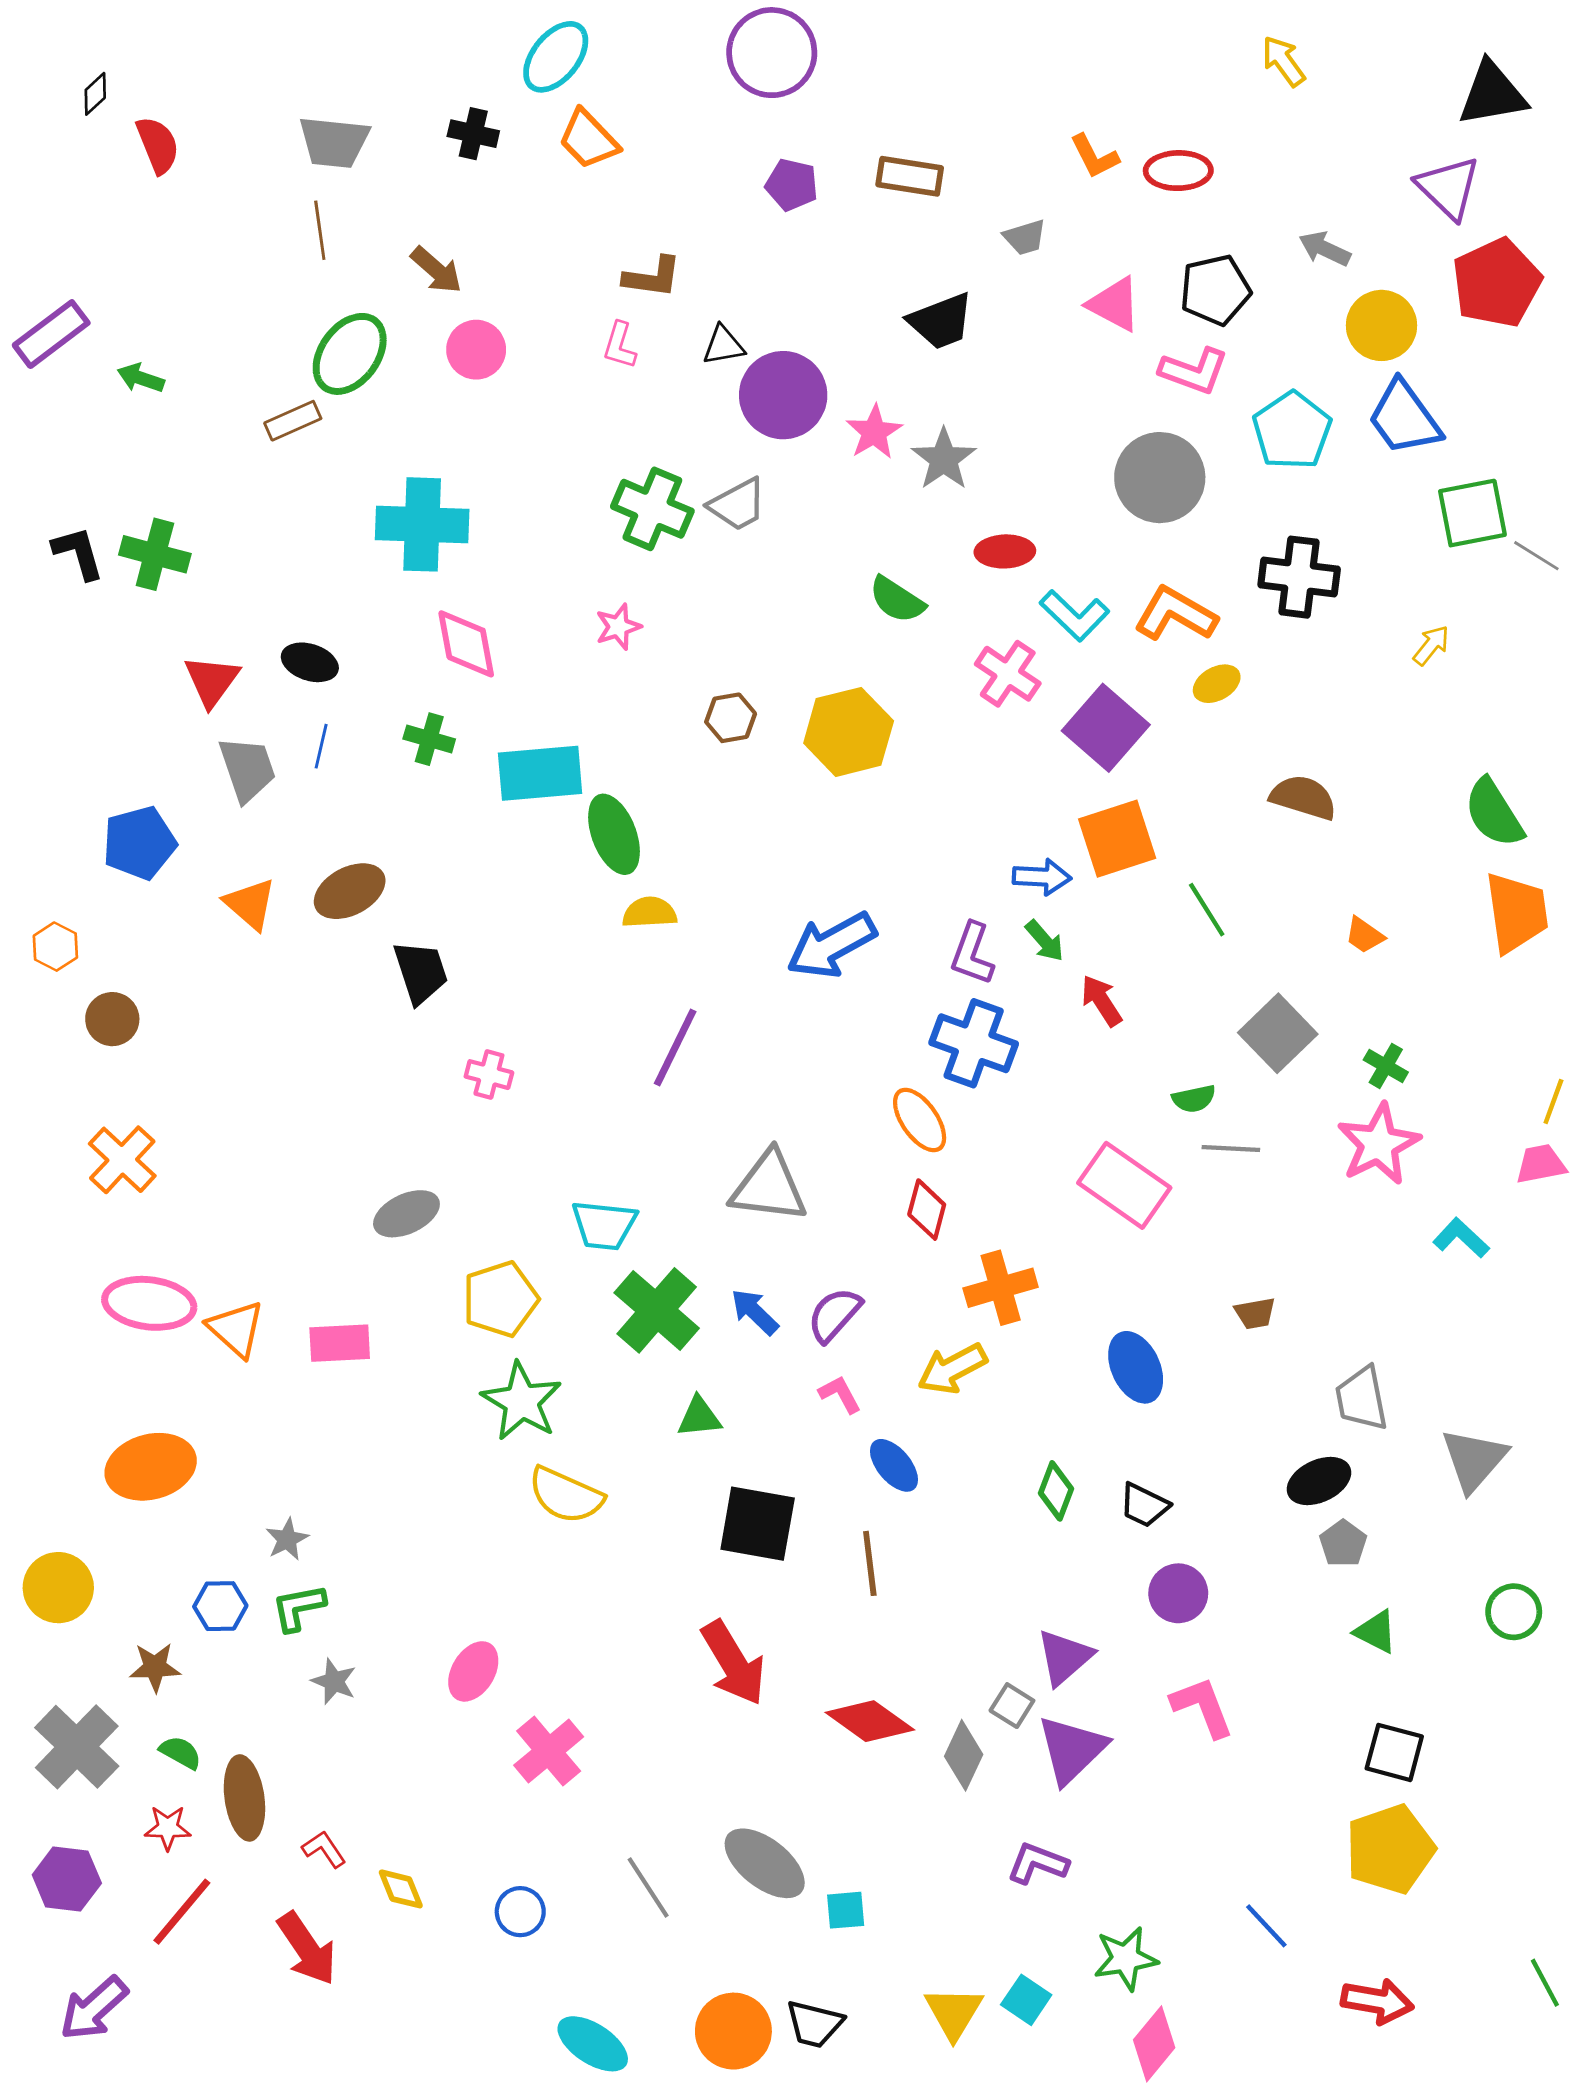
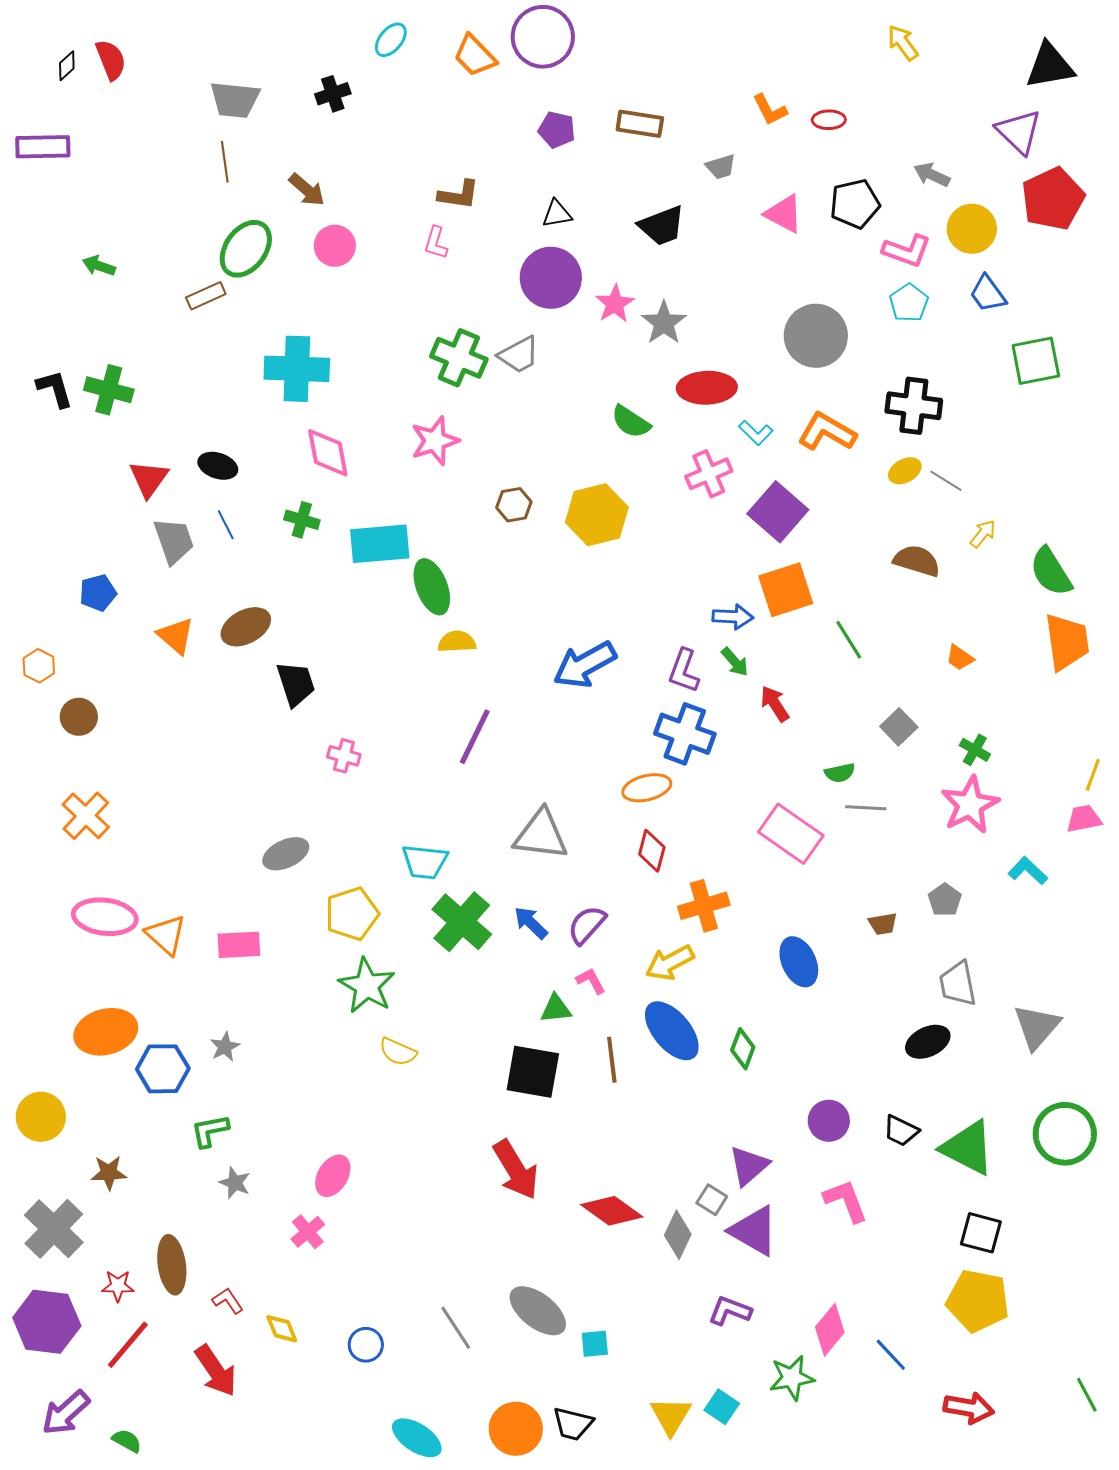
cyan ellipse: (556, 57) -> (391, 40), size x0.7
black cross: (473, 134) -> (333, 94), turned -32
orange trapezoid: (588, 139) -> (475, 56), moved
red semicircle: (158, 145) -> (111, 60), moved
red ellipse: (1178, 171) -> (829, 120), size x0.7
purple rectangle: (51, 334) -> (43, 147), moved, turned 36
black triangle: (723, 345) -> (557, 214), moved
pink L-shape: (1194, 371) -> (907, 251), moved
blue trapezoid: (1404, 418) -> (988, 294), size x0.7
cyan pentagon: (1292, 431) -> (909, 303), size x0.7
red ellipse: (1005, 551) -> (707, 388), size x1.4
gray line: (1536, 556) -> (946, 481), moved
cyan L-shape: (1075, 615) -> (756, 433), size x0.7
pink star: (618, 627) -> (435, 441), size x1.5
yellow arrow: (1431, 645) -> (983, 534), moved
pink cross: (1008, 674) -> (709, 474), turned 33
yellow ellipse: (1217, 684) -> (905, 471), moved
blue line: (321, 746) -> (226, 525), turned -40
blue pentagon: (139, 843) -> (98, 593), size x0.7
gray square: (1278, 1033) -> (899, 727), size x0.7
orange ellipse: (920, 1120) -> (647, 788), turned -69
green triangle: (699, 1417) -> (556, 1009), moved
blue ellipse: (894, 1465) -> (672, 1031), moved, size x1.6
yellow semicircle: (566, 1495) -> (398, 1052), size x0.7
black trapezoid: (1144, 1505) -> (901, 1131), moved
gray star: (287, 1539) -> (225, 1047), moved
gray pentagon: (1343, 1544) -> (945, 900), moved
brown line: (870, 1563) -> (612, 1060), moved
blue hexagon: (220, 1606) -> (163, 1069), moved, size x1.4
green circle: (1514, 1612) -> (1065, 1134), size x1.6
green triangle: (1376, 1632) -> (968, 1148), size x1.8
purple triangle: (1072, 1750) -> (754, 1231), turned -46
pink cross: (549, 1751) -> (308, 1232), moved, size x0.7
green semicircle: (181, 1752) -> (127, 1441), moved
yellow pentagon: (1390, 1849) -> (978, 1301), turned 30
purple hexagon: (67, 1879) -> (47, 1322), size x1.4
pink diamond: (1154, 2044) -> (830, 1330), moved

